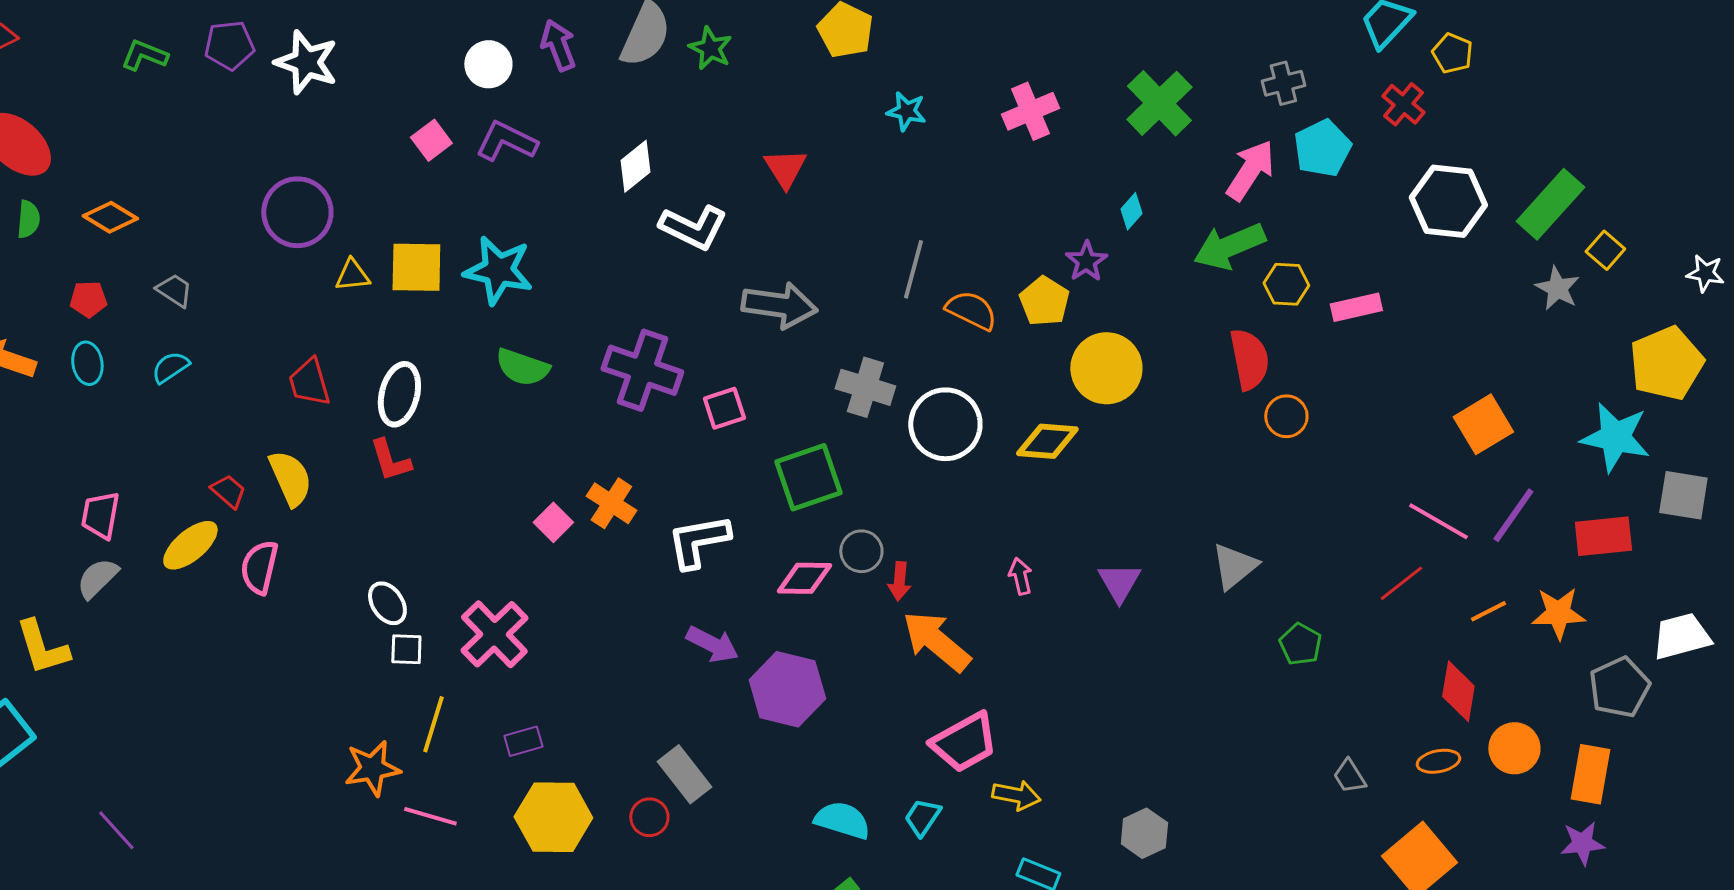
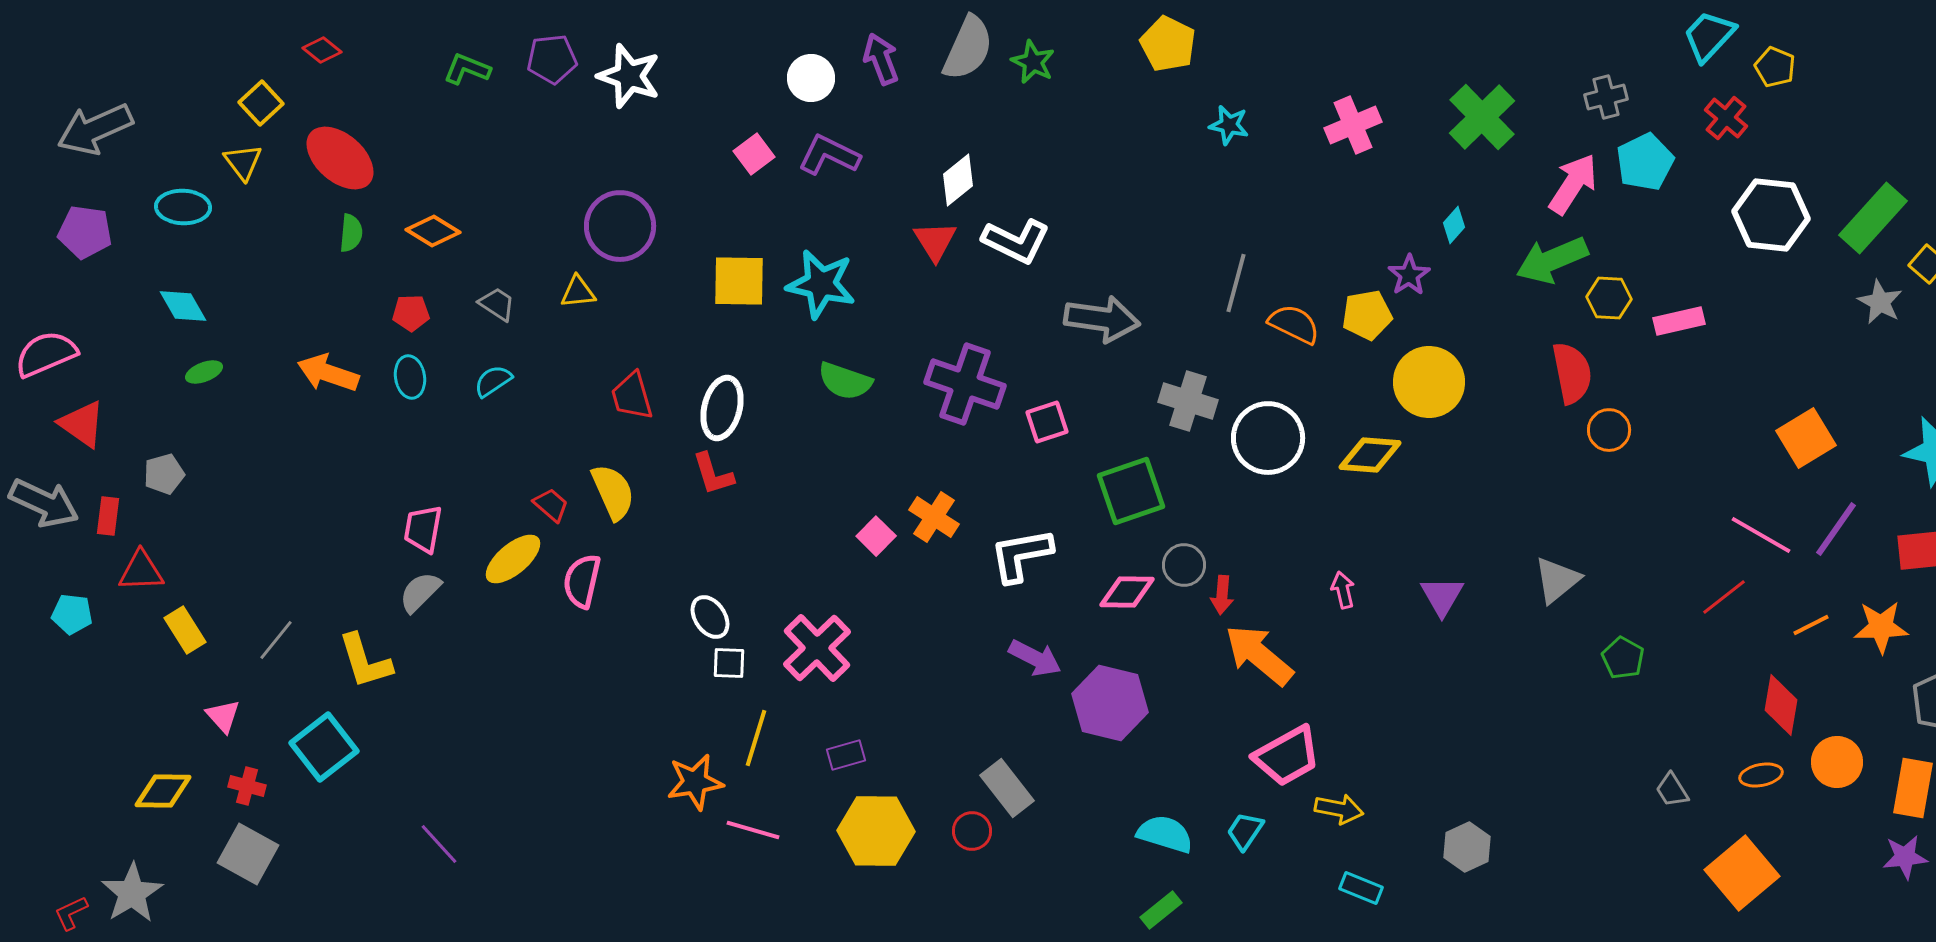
red triangle: (785, 168) -> (935, 241), moved
yellow triangle: (352, 275) -> (578, 292), moved
yellow pentagon: (1044, 301) -> (1367, 315), turned 30

